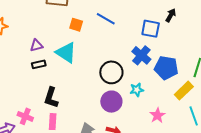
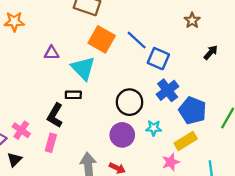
orange square: (76, 25) -> (102, 39), size x1.6
blue square: (151, 29) -> (158, 59), moved
black rectangle: (39, 64) -> (73, 95), moved
yellow rectangle: (184, 91) -> (186, 141), moved

